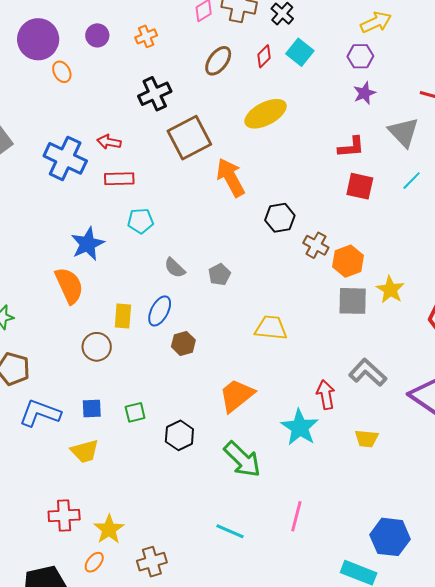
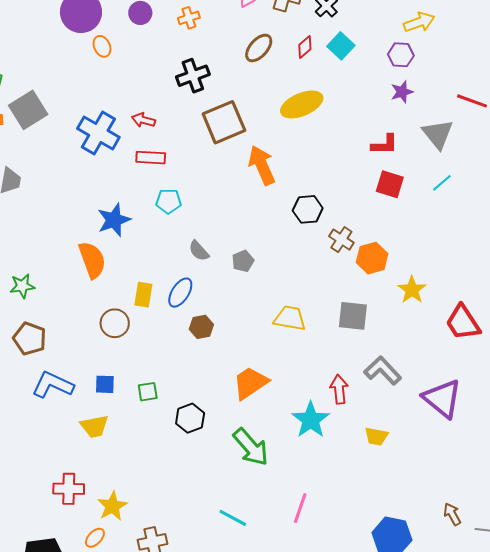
gray square: (353, 301) -> (353, 316), moved

